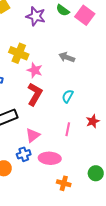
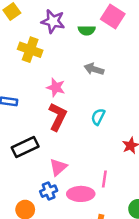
green semicircle: (63, 10) -> (87, 30), moved, turned -32
yellow cross: (19, 53) -> (30, 50), moved
pink line: (68, 129) -> (104, 179), moved

